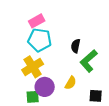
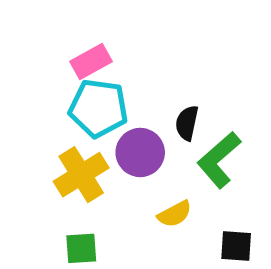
yellow semicircle: (71, 83) -> (175, 214), turned 32
purple circle: (45, 87) -> (140, 152), moved

